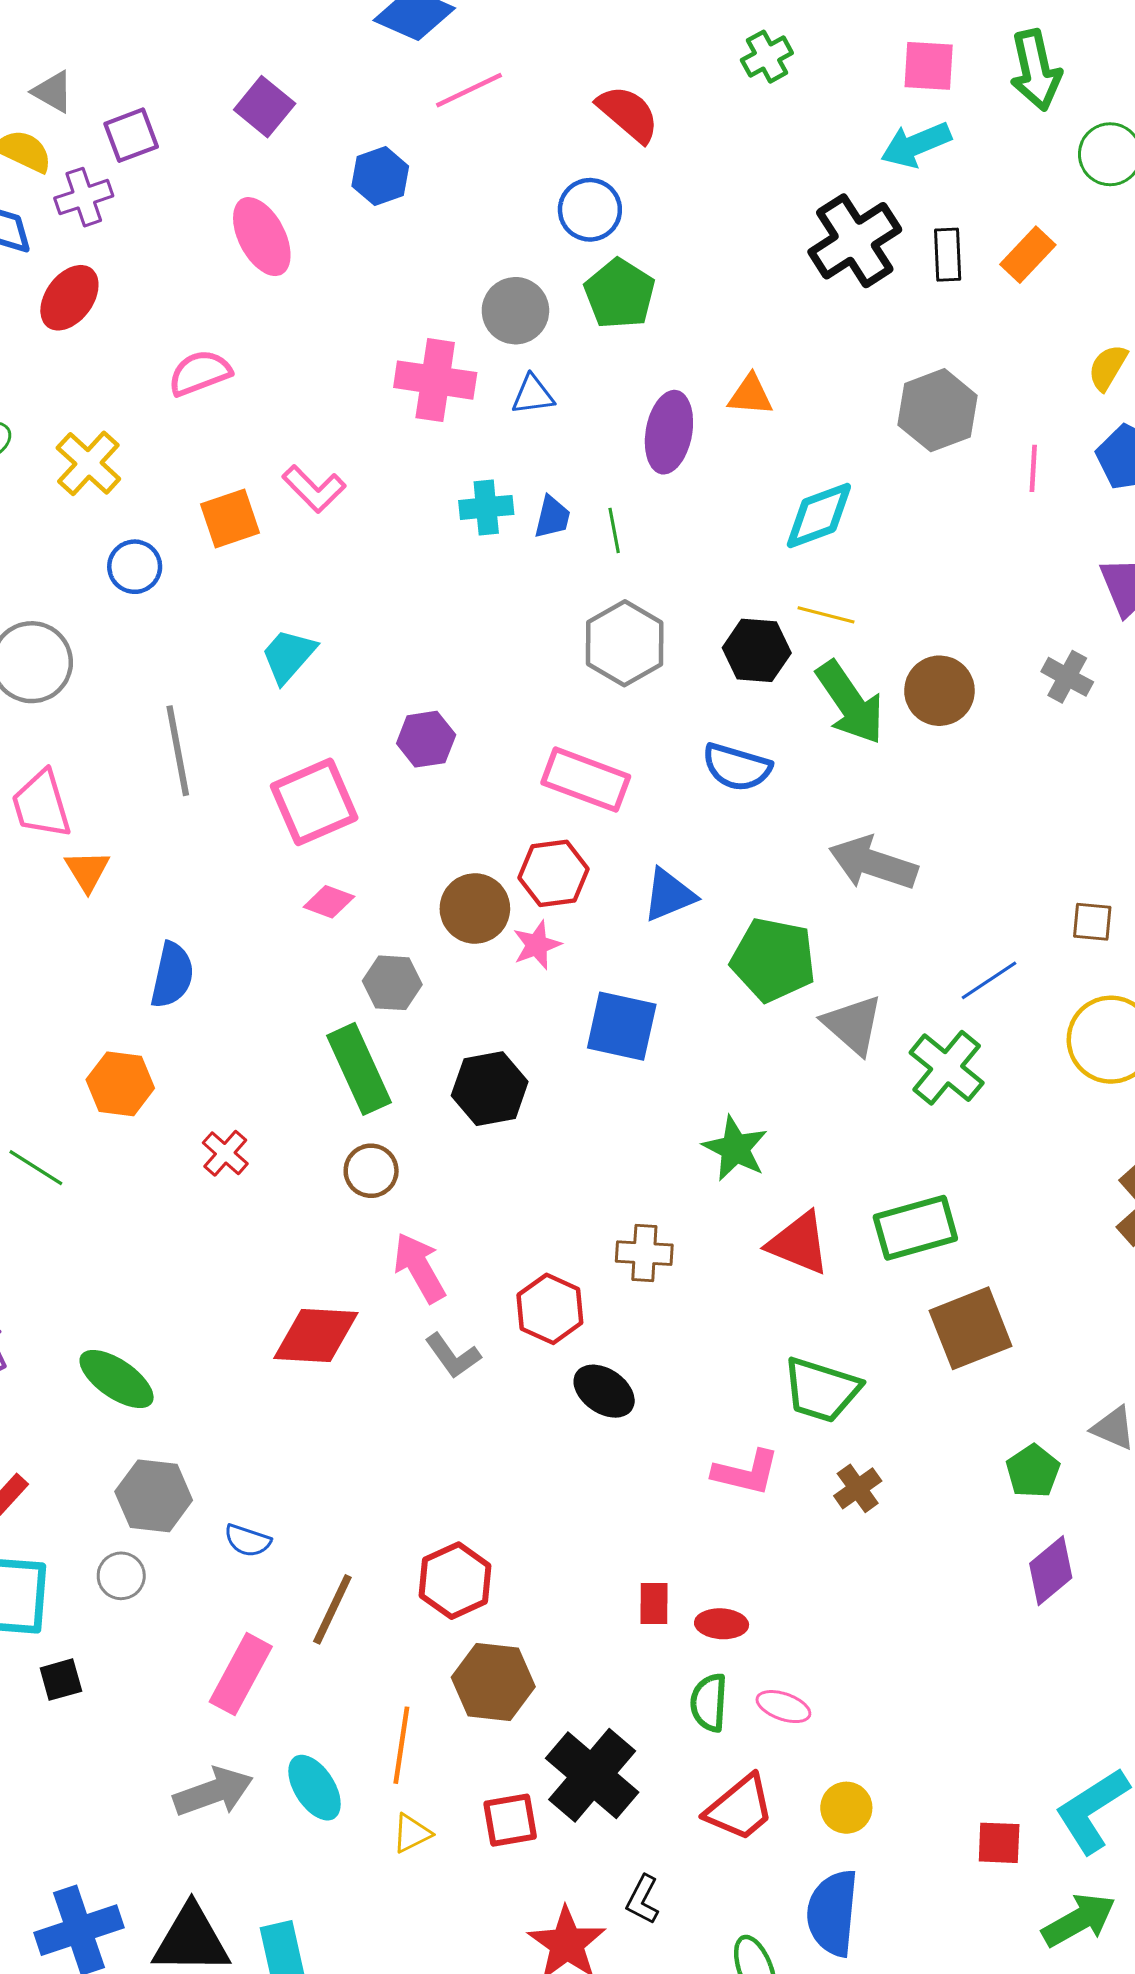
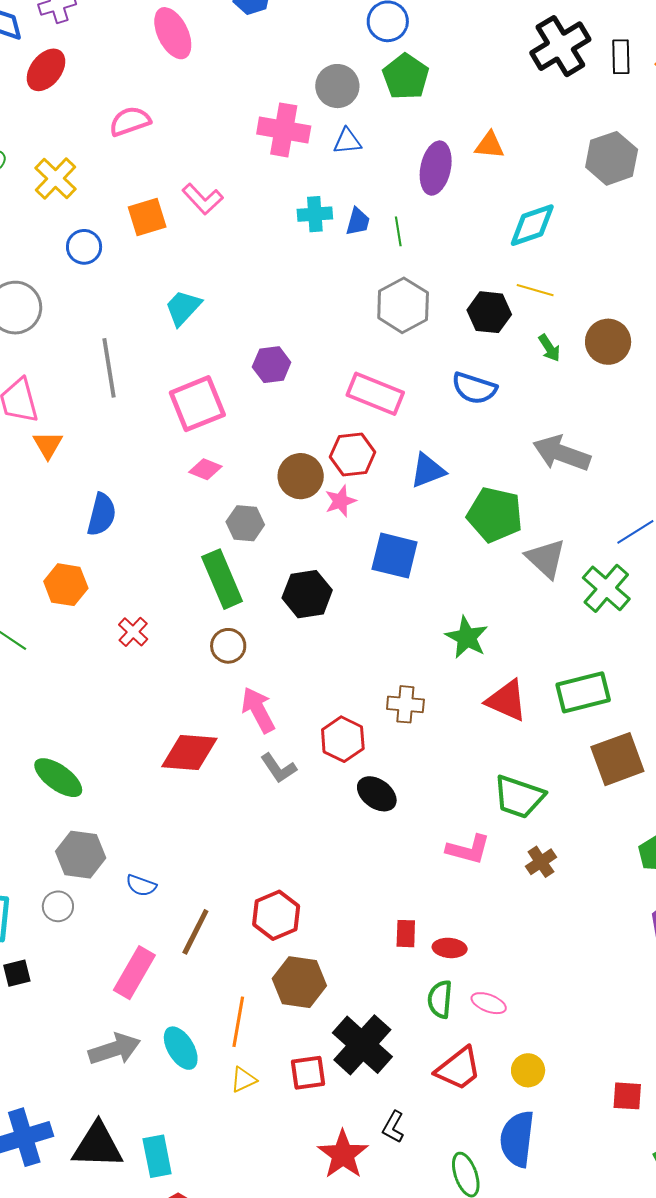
green arrow: (850, 703) -> (549, 348), size x0.5

